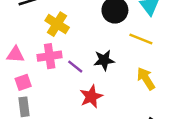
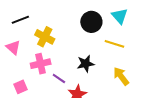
pink triangle: (16, 55) -> (13, 47), moved, turned 42
purple line: (75, 67) -> (59, 78), moved

